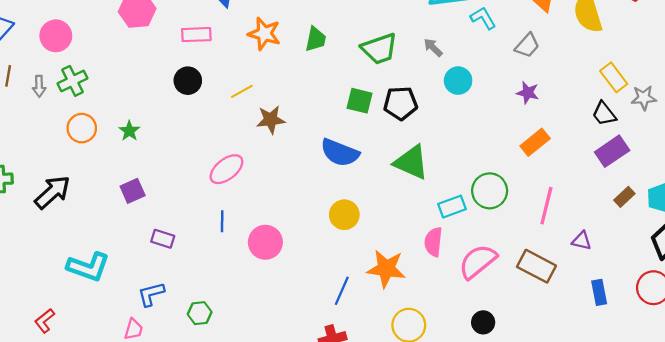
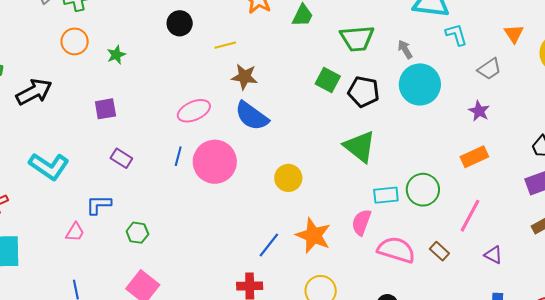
cyan circle: (458, 81) -> (420, 84), size x1.6
blue semicircle: (340, 153) -> (252, 116), moved
pink circle: (265, 242) -> (215, 162), moved, size x1.4
pink semicircle: (478, 262) -> (396, 250), turned 42
brown rectangle: (536, 266) -> (439, 251), moved, size x0.6

